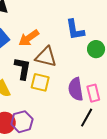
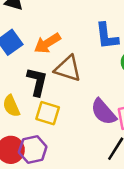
yellow square: (40, 82) -> (48, 113), moved
purple semicircle: (76, 89) -> (104, 112), turned -35

